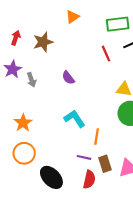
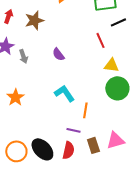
red line: (106, 54) -> (100, 40), moved
orange circle: (24, 153) -> (16, 151), moved
brown rectangle: (105, 164) -> (93, 145), moved
red semicircle: (89, 180) -> (68, 150), moved

